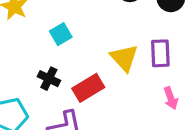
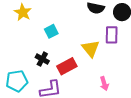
purple rectangle: (160, 53) -> (112, 35), moved
pink arrow: (171, 98) -> (104, 84), moved

